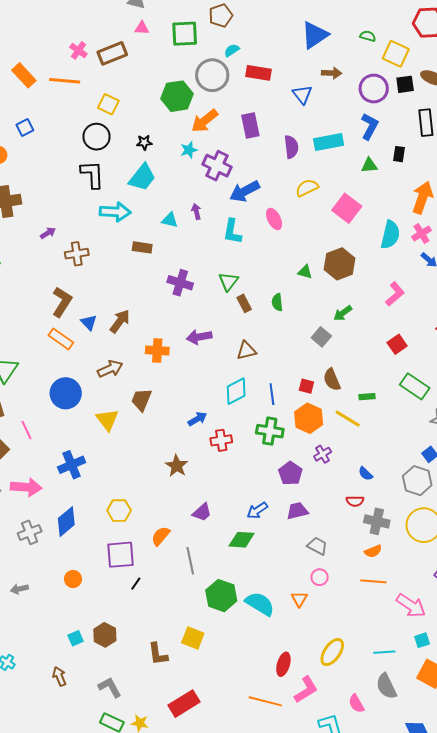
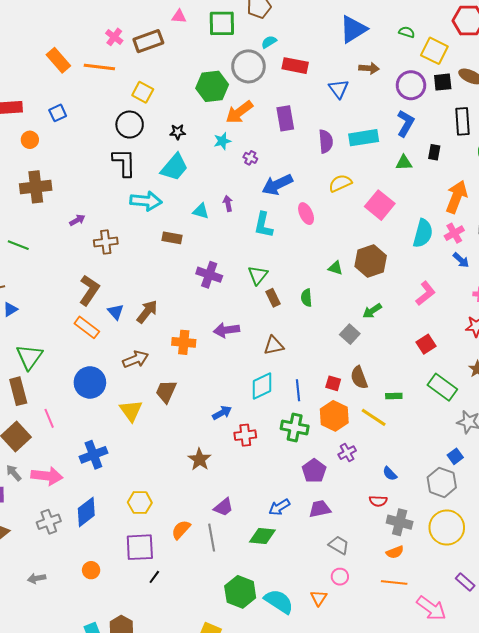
purple cross: (217, 166) -> (250, 158), size x0.5
gray line: (190, 561) -> (212, 538), moved

